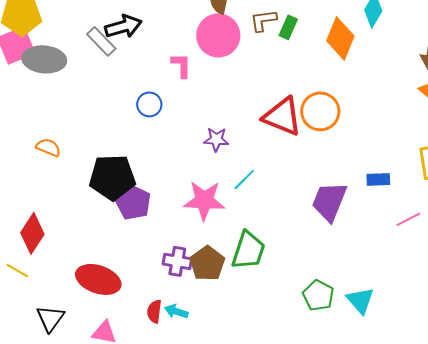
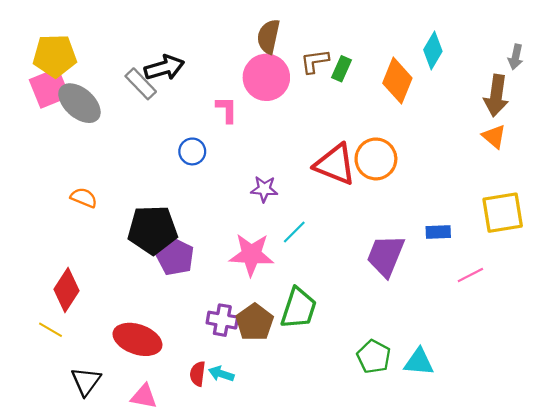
gray ellipse: (44, 59) -> (79, 103), turned 36
cyan triangle: (360, 300) -> (419, 362), turned -44

